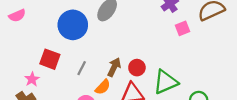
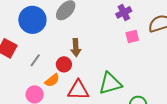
brown arrow: (114, 67) -> (76, 48), moved, turned 144
red circle: (137, 68) -> (64, 64), moved

